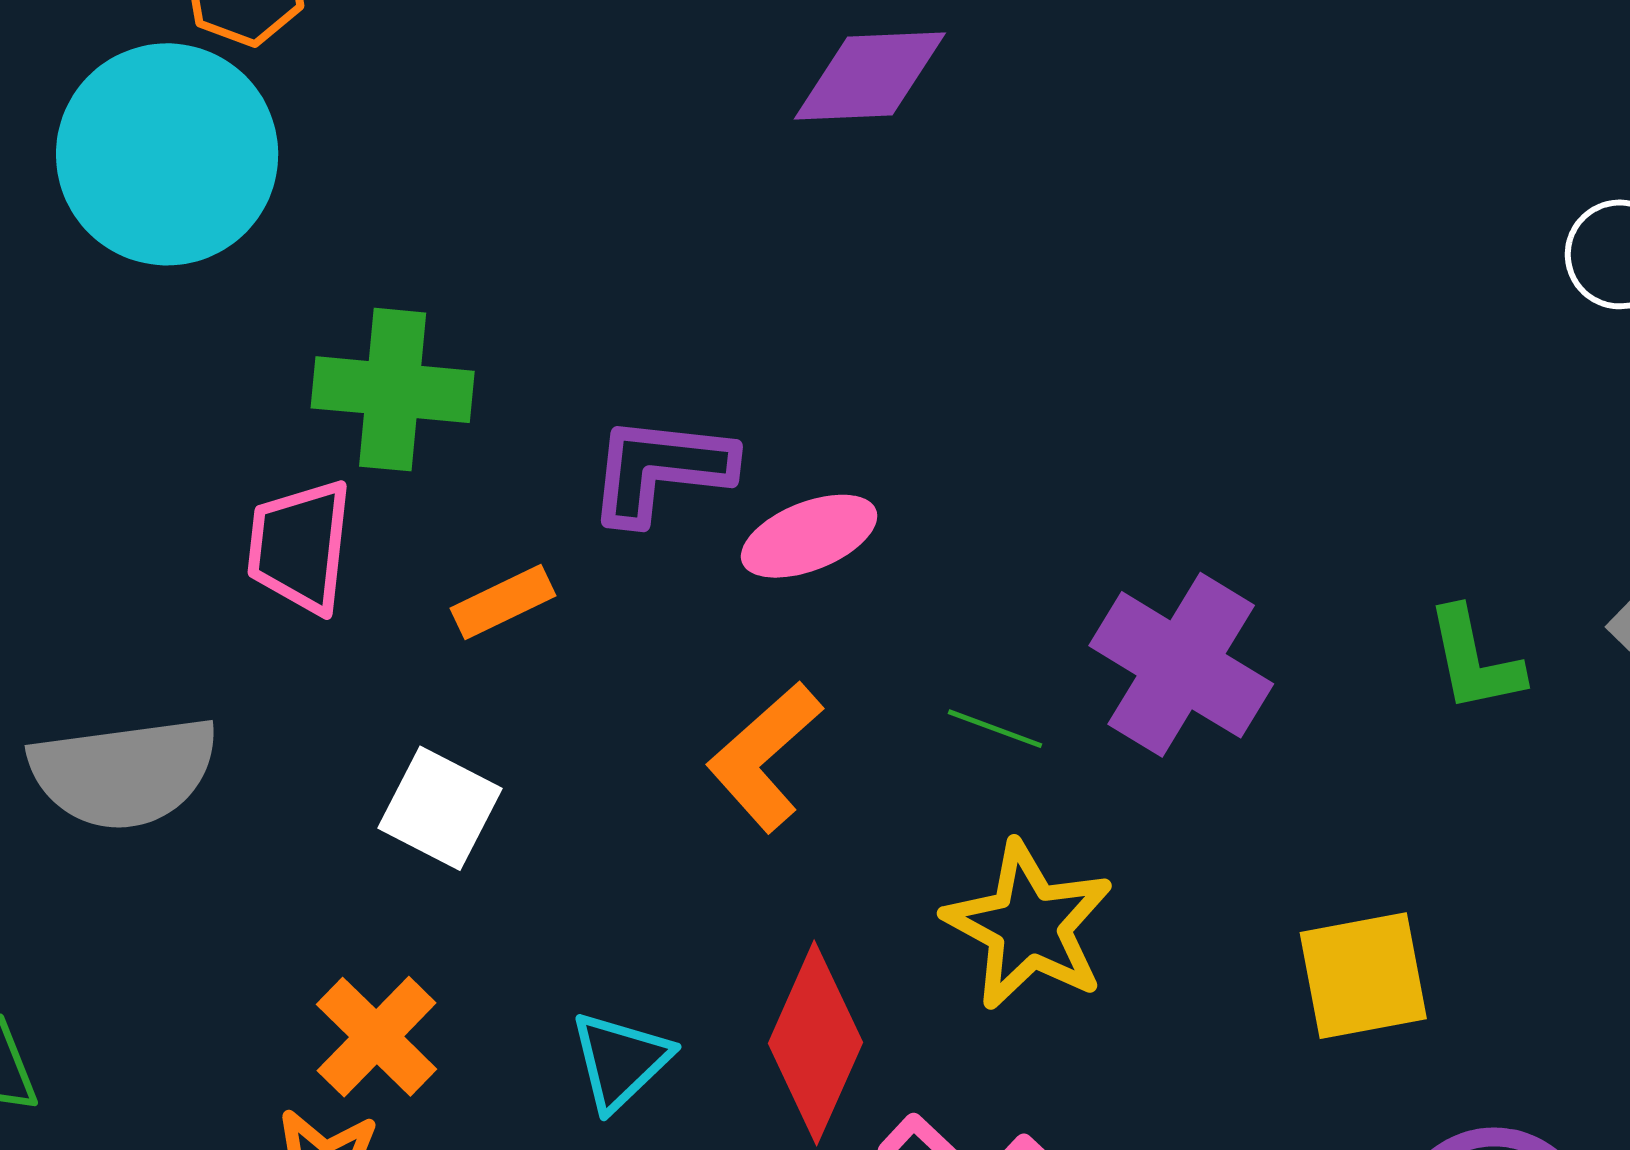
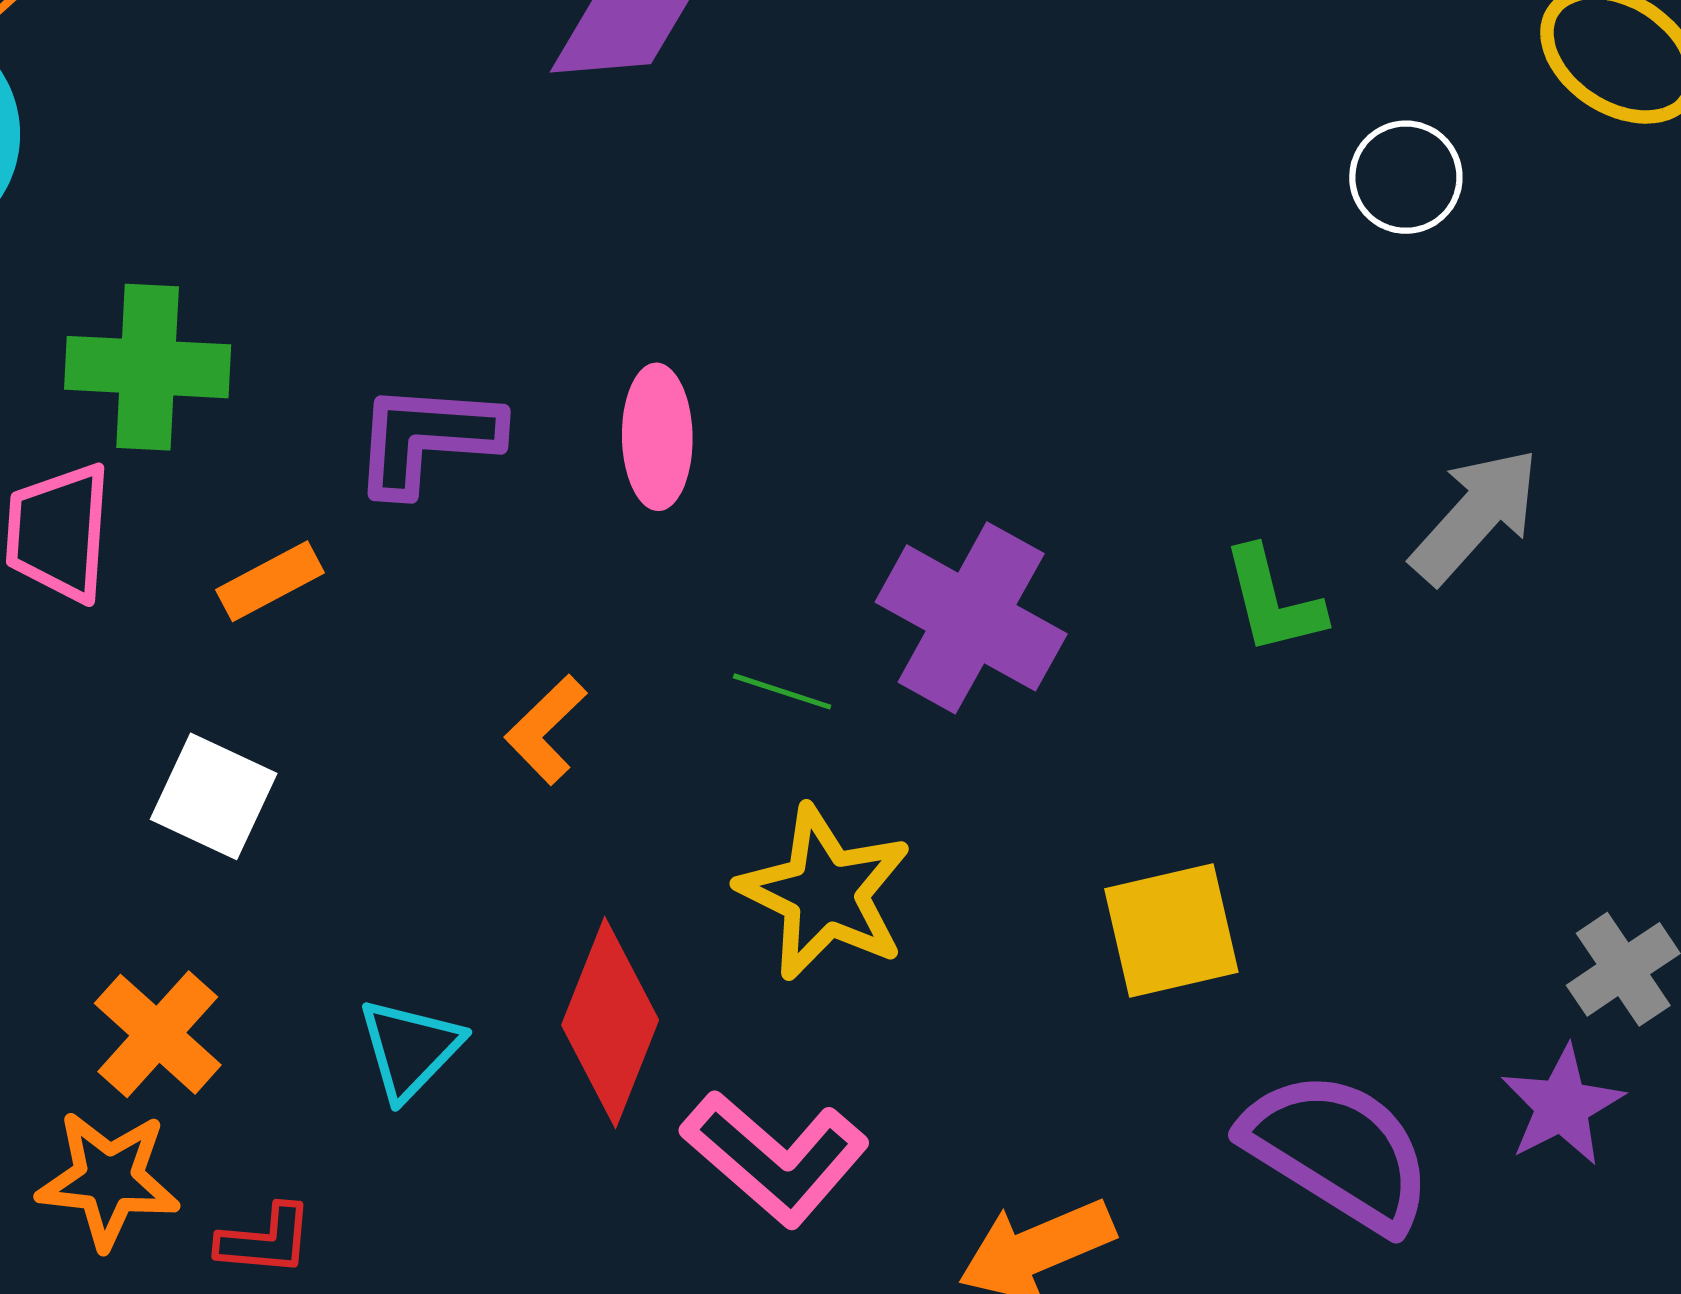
pink ellipse: (809, 536) -> (657, 437), moved, turned -67
orange L-shape: (765, 757) -> (546, 730), size x0.7

